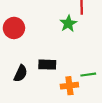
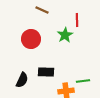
red circle: (14, 28) -> (31, 39), moved

